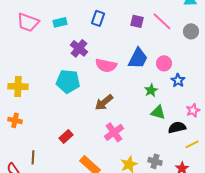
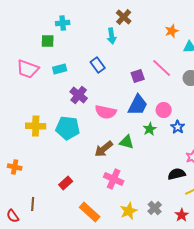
blue rectangle: (98, 18) -> (98, 65), turned -56
purple square: (137, 21) -> (138, 76), moved, turned -32
yellow cross: (18, 86) -> (36, 126), moved
green star: (151, 90) -> (150, 129), moved
green triangle: (158, 112) -> (127, 142), moved
pink cross: (114, 132) -> (114, 179), turned -30
gray cross: (155, 161) -> (155, 208), turned 32

